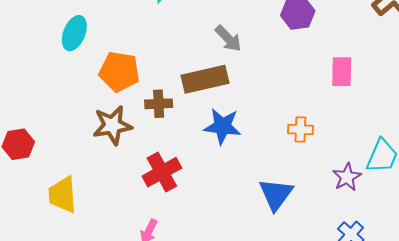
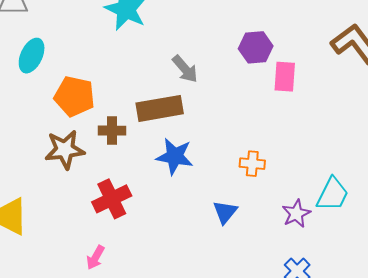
pink rectangle: (342, 72) -> (285, 77), moved
blue triangle: (276, 194) -> (225, 212), moved, size x0.7

